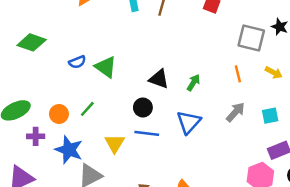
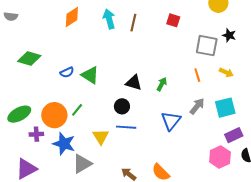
orange circle: (59, 114) -> (54, 115), size x1.6
cyan square: (270, 116) -> (225, 108), size x1.5
blue triangle: (189, 122) -> (171, 121), moved

